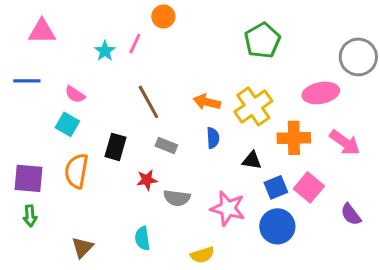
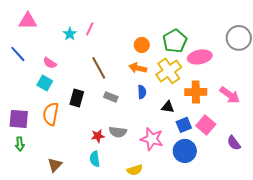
orange circle: (163, 16) -> (142, 45), moved
green pentagon: (262, 40) -> (175, 41), moved
blue line: (27, 81) -> (18, 54), turned 48
pink ellipse: (321, 93) -> (200, 57), moved
red star: (147, 180) -> (98, 136), moved

